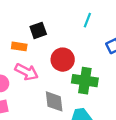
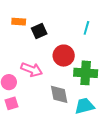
cyan line: (87, 20) -> (86, 28), moved
orange rectangle: (19, 46) -> (19, 22), moved

